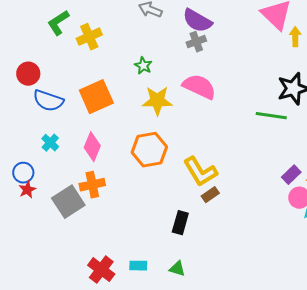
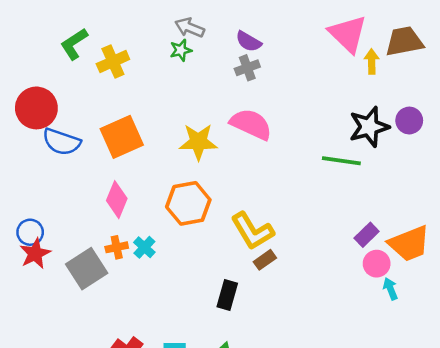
purple semicircle: (197, 21) -> (249, 41), size x0.7
green star: (143, 66) -> (181, 50), moved, turned 30
red circle: (28, 74) -> (36, 108), size x1.4
cyan cross: (50, 143) -> (144, 247), moved
orange cross: (92, 185) -> (117, 247), size x0.7
red star: (27, 190) -> (35, 254), size x1.4

